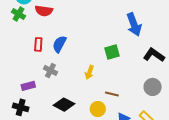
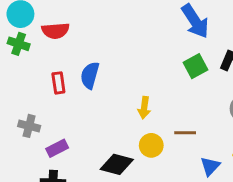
green square: (112, 52) -> (195, 66), moved
gray cross: (50, 70) -> (29, 126), moved
yellow circle: (98, 109) -> (151, 145), moved

